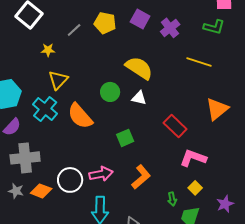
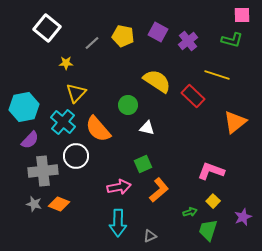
white triangle: (139, 98) -> (147, 128), moved
red rectangle: (175, 126) -> (193, 96), moved
green square: (125, 138) -> (143, 164), moved
white circle: (70, 180) -> (76, 156), moved
green arrow: (172, 199) -> (190, 212), turned -96

